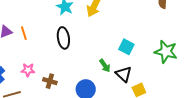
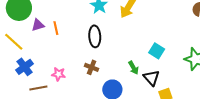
pink star: (28, 70) -> (58, 74), moved
brown cross: (50, 81) -> (92, 67), moved

